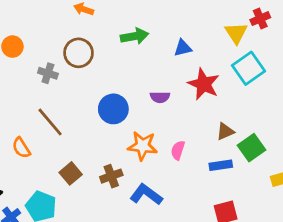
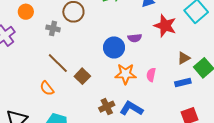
blue circle: (113, 109) -> (114, 47), moved
orange semicircle: (21, 148) -> (47, 88), moved
brown square: (71, 173) -> (82, 76), moved
brown cross: (111, 176) -> (107, 107), moved

